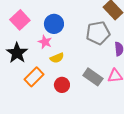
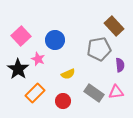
pink star: (45, 42) -> (38, 59), moved
yellow semicircle: (57, 58) -> (68, 74), moved

